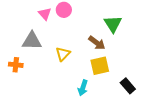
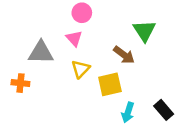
pink triangle: (45, 14) -> (74, 38), moved
yellow square: (100, 66) -> (110, 84), moved
cyan arrow: (83, 88) -> (128, 112), moved

